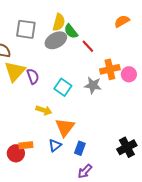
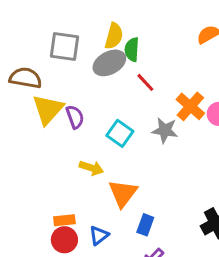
green semicircle: (71, 31) -> (132, 49), turned 42
red line: (88, 46) -> (145, 82), moved
orange cross: (110, 69) -> (190, 106), turned -36
blue triangle: (55, 145) -> (99, 235), moved
red circle: (16, 153) -> (64, 240), moved

